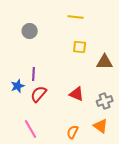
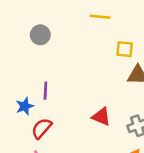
yellow square: (80, 47) -> (125, 49), moved
red semicircle: (39, 94) -> (42, 128), moved

